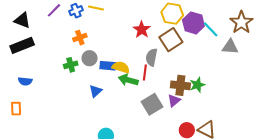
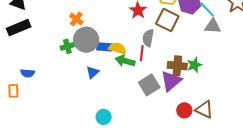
orange cross: (80, 38) -> (76, 19), turned -32
brown square: (171, 40) -> (167, 20), turned -30
gray triangle: (230, 47) -> (213, 26), moved
gray circle: (90, 58) -> (86, 40), size x1.6
blue semicircle: (25, 81) -> (28, 73), moved
purple triangle: (174, 101) -> (171, 81), size x1.6

